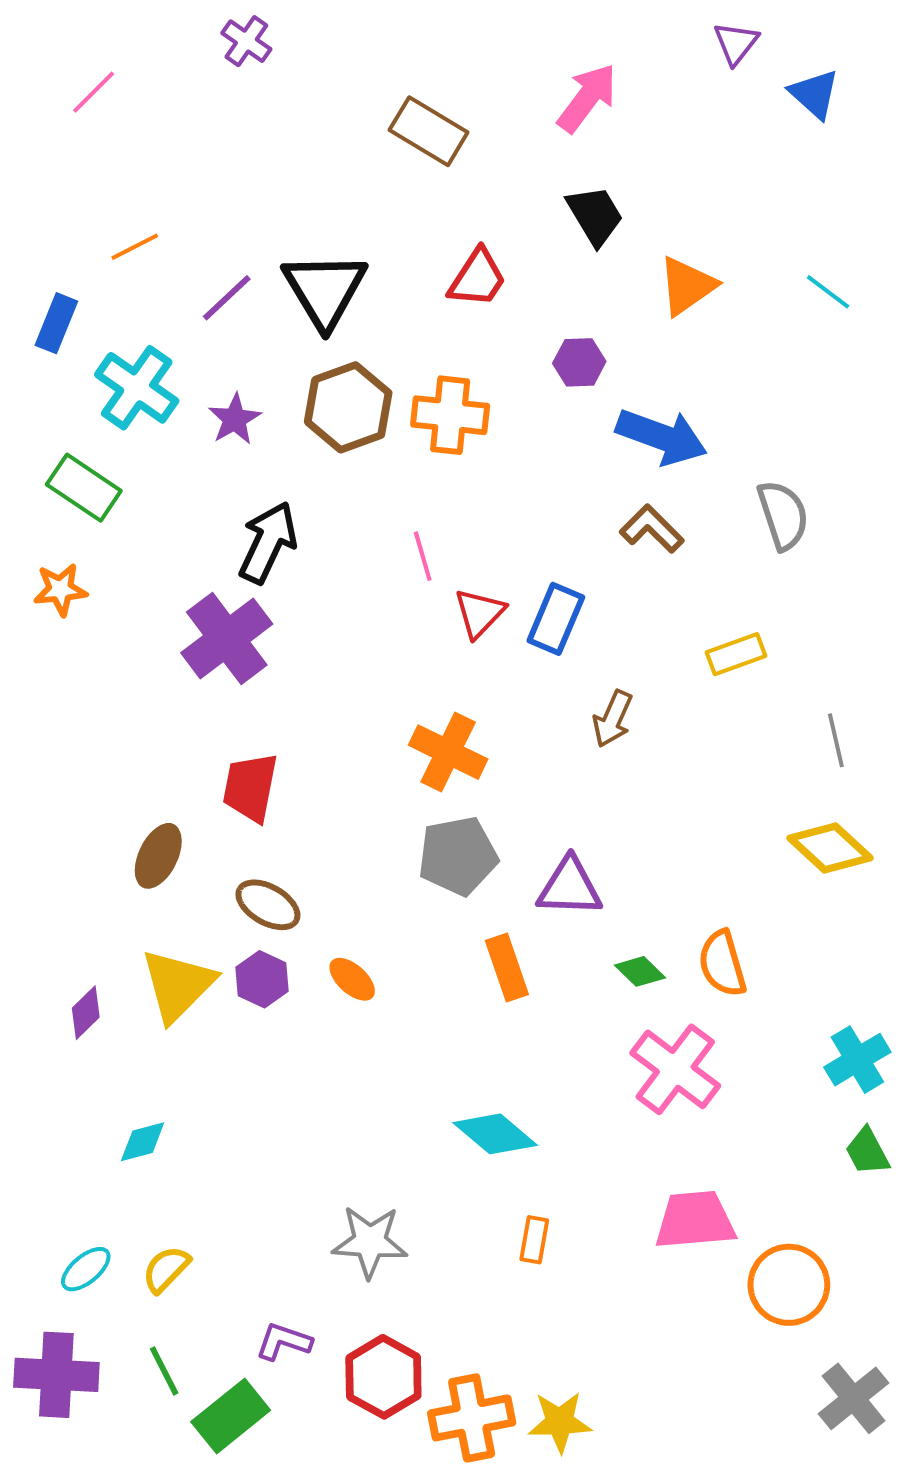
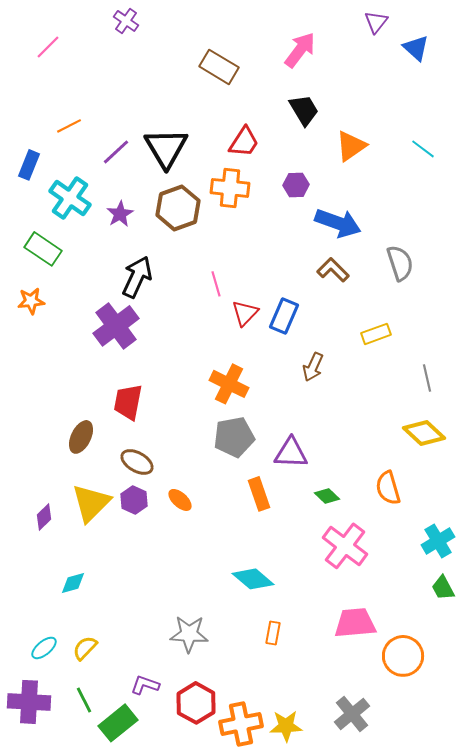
orange cross: (450, 415) -> (230, 188), moved
orange semicircle: (722, 964) -> (388, 488), moved
gray cross: (854, 1398) -> (352, 714), moved

